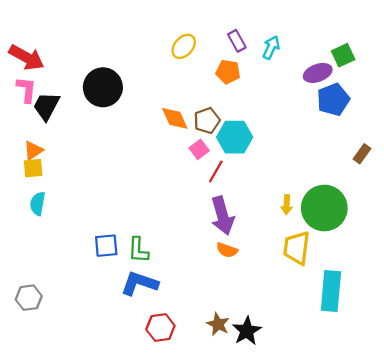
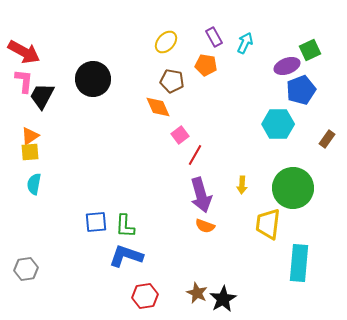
brown pentagon: (207, 121) -> (172, 81), moved, turned 30
cyan hexagon: (235, 137) -> (278, 124), moved
yellow arrow: (287, 205) -> (242, 185), moved

